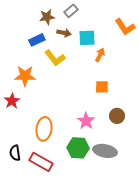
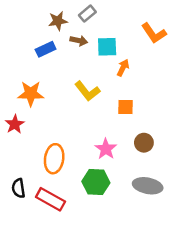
yellow L-shape: (55, 58) -> (87, 91), moved
gray ellipse: (105, 151) -> (148, 186), moved

